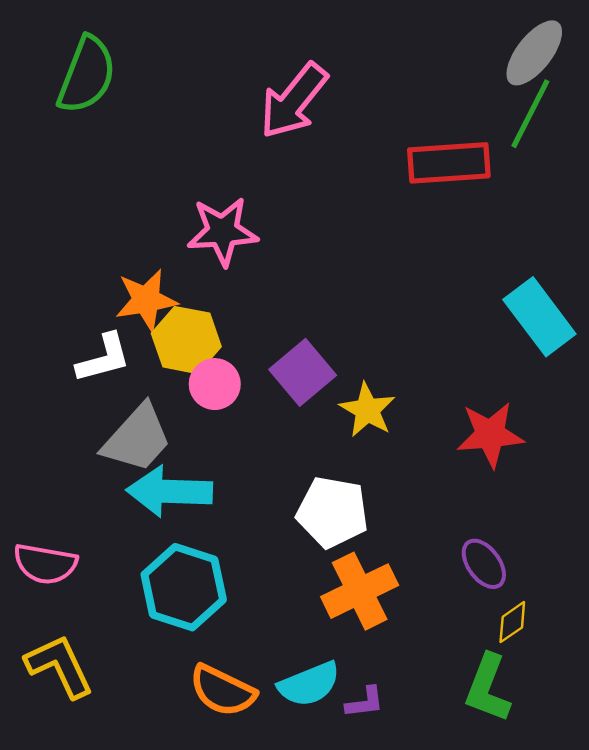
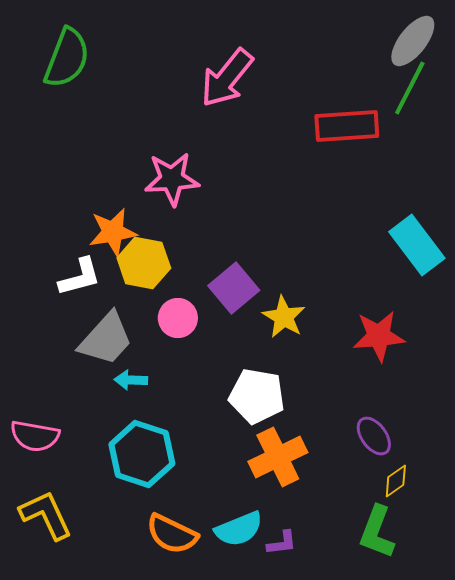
pink circle: (215, 384) -> (178, 318), moved
cyan arrow: (169, 491) -> (131, 380), size x0.5

